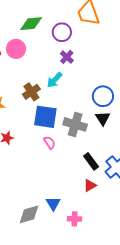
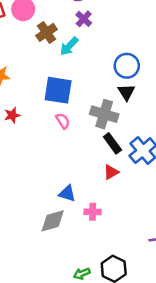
brown cross: (31, 92) -> (46, 32), moved
gray cross: (75, 124) -> (104, 114), moved
blue triangle: (53, 203) -> (67, 193), turned -42
gray diamond: (29, 214) -> (53, 221), moved

